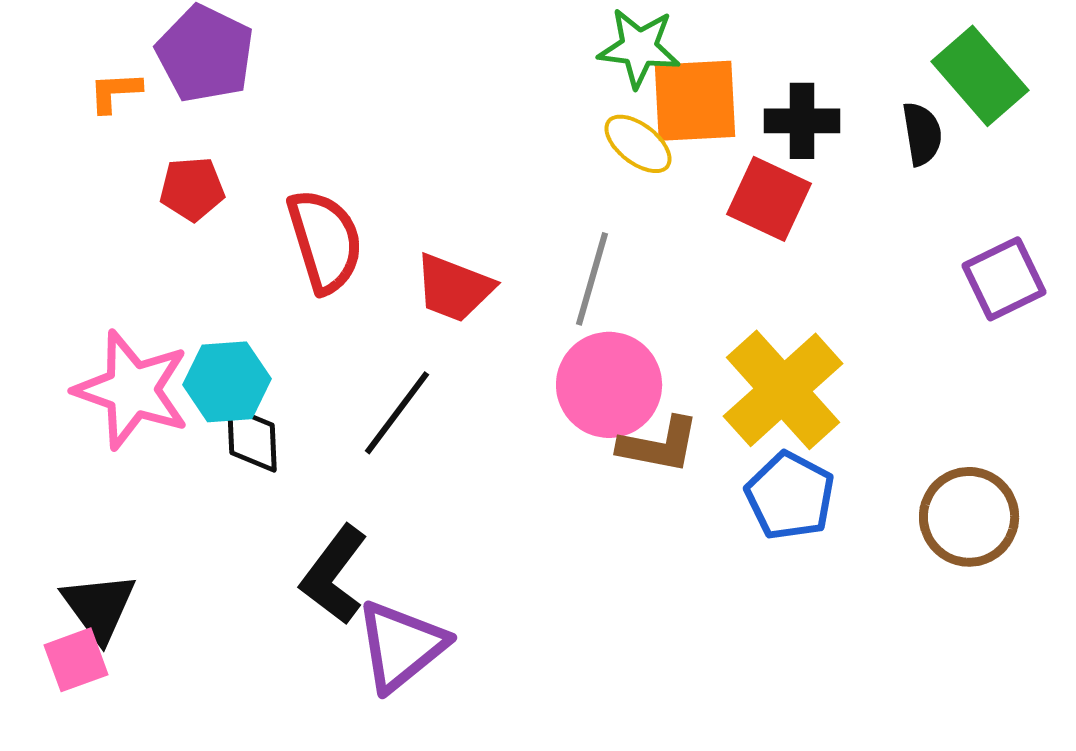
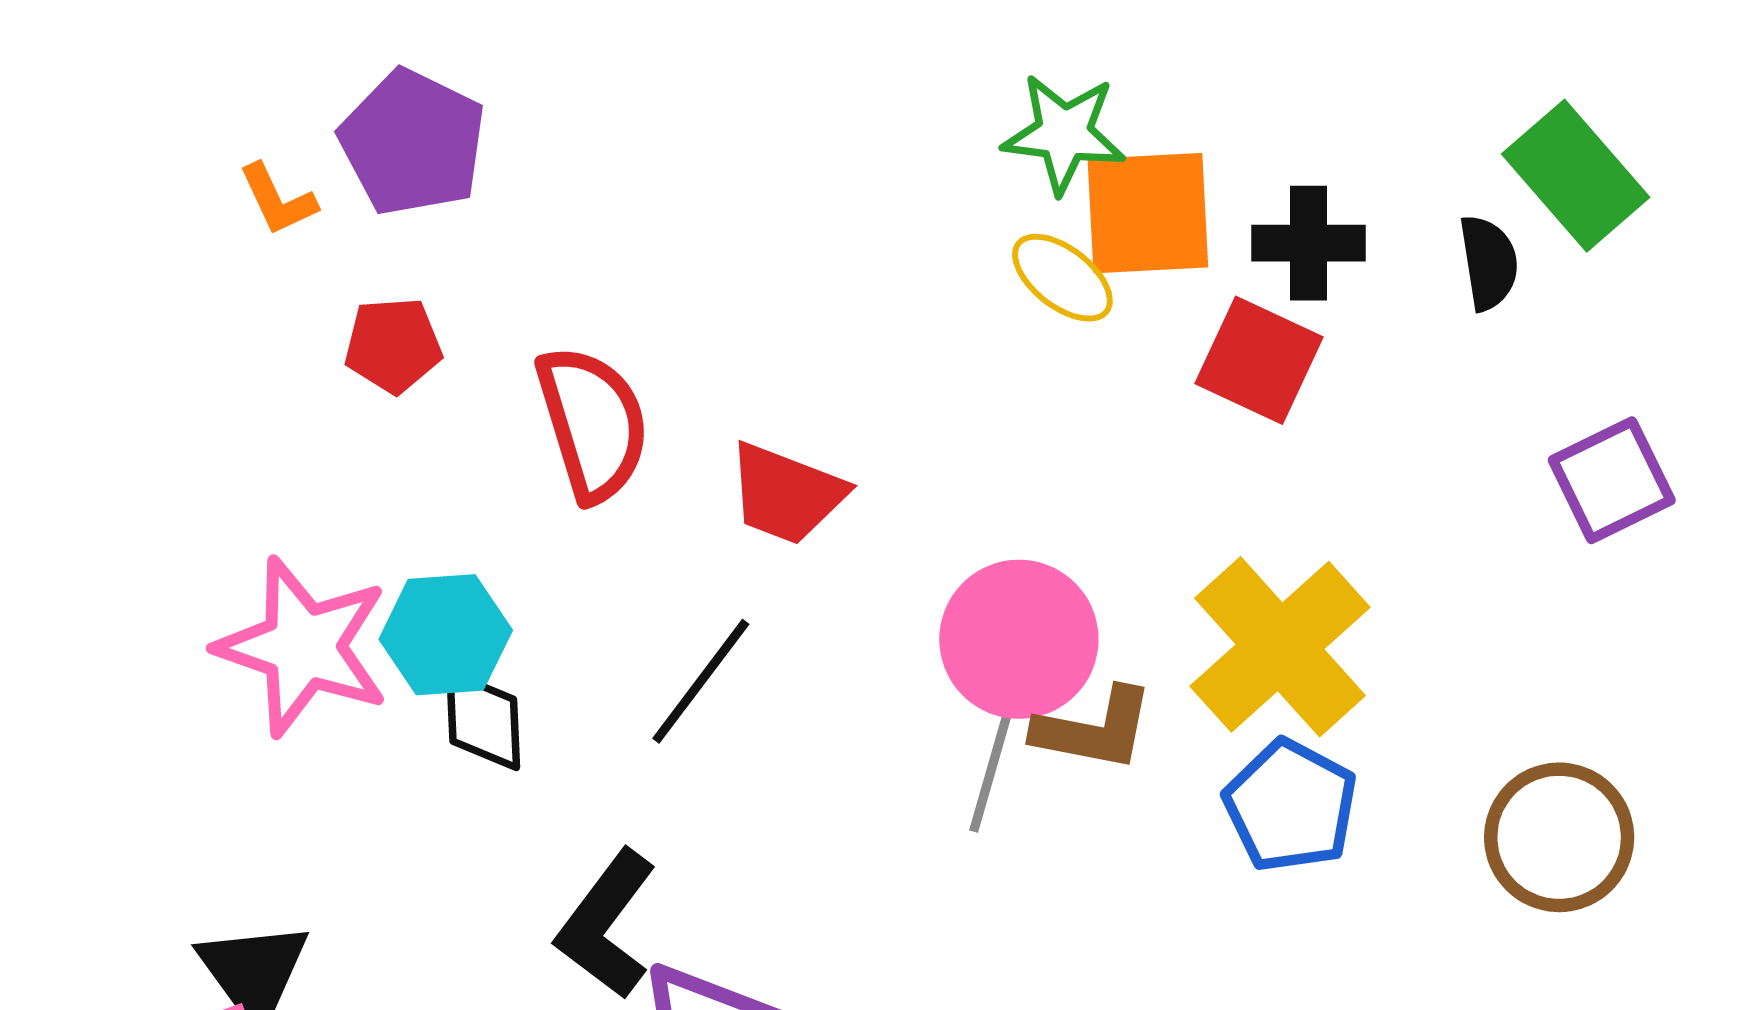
orange L-shape: (115, 92) -> (278, 200), turned -112
gray line: (592, 279) -> (993, 762), moved

